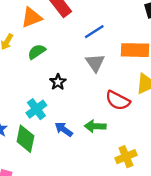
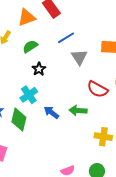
blue line: (94, 32) -> (66, 38), moved
black star: (58, 82) -> (39, 69), moved
yellow cross: (126, 157) -> (103, 137), turned 30

